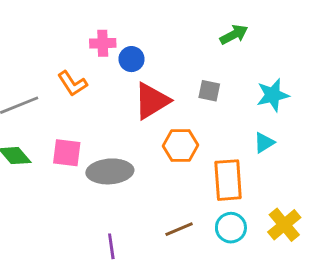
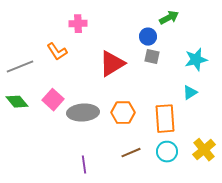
blue circle: (132, 59) -> (148, 37), moved
orange hexagon: (180, 146) -> (123, 113), moved
pink square: (67, 153) -> (53, 100), turned 35

